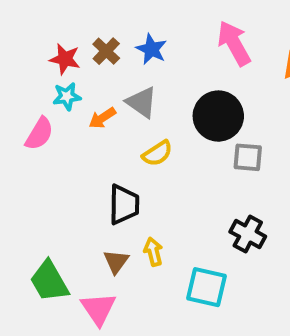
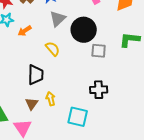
gray triangle: (142, 102) -> (58, 19), moved, turned 42
yellow semicircle: (157, 153) -> (53, 49), turned -98
black cross: (248, 234) -> (99, 90), turned -30

